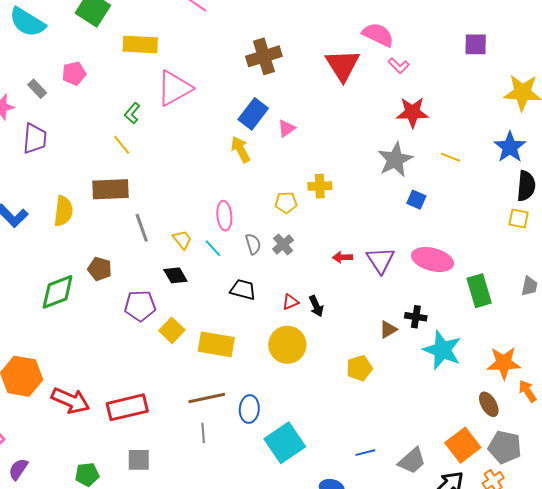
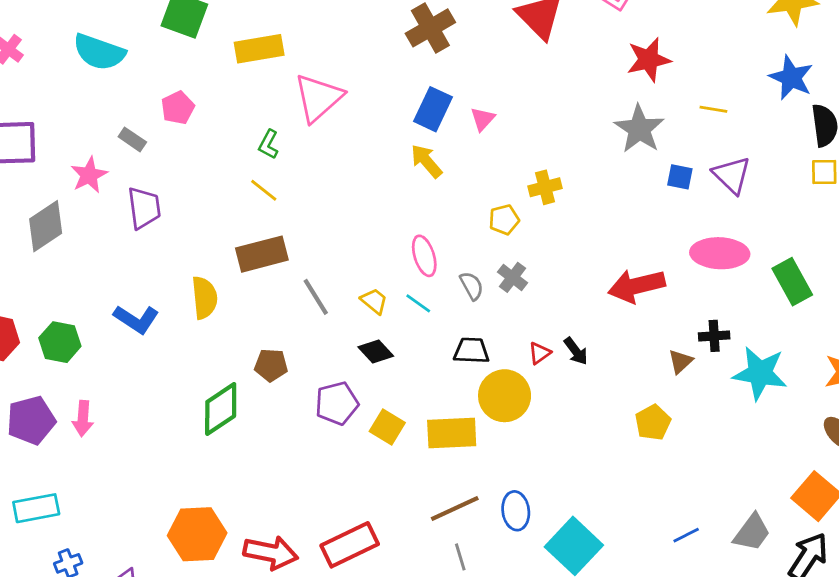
red arrow: (343, 257) -> (637, 286), moved, size x2.0
purple triangle: (380, 260) -> (732, 175), moved
yellow circle: (287, 345) -> (505, 396), moved

